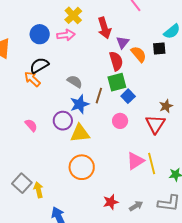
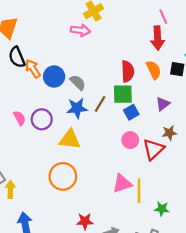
red arrow: (104, 28) -> (158, 38), moved
blue circle: (40, 34) -> (54, 77), moved
purple triangle: (123, 42) -> (163, 104), moved
black semicircle: (39, 65) -> (17, 57), moved, turned -96
purple circle: (63, 121) -> (42, 119), moved
pink circle: (120, 121) -> (130, 140), moved

